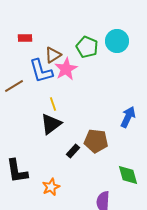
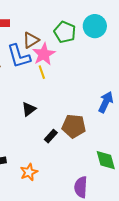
yellow line: (53, 104) -> (42, 72), moved
black triangle: (51, 124) -> (29, 109), size x0.7

